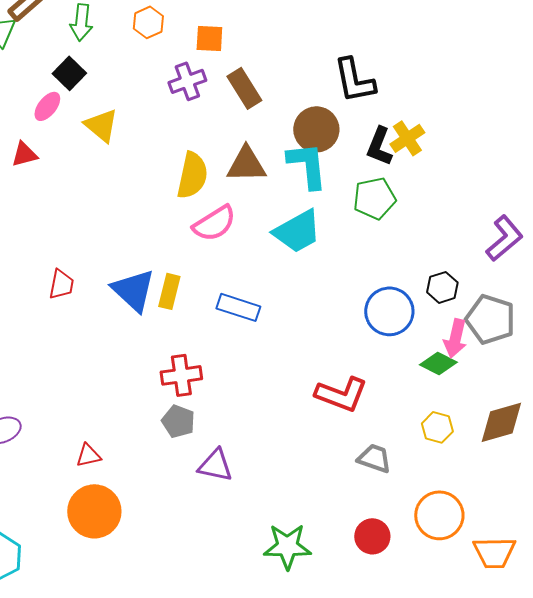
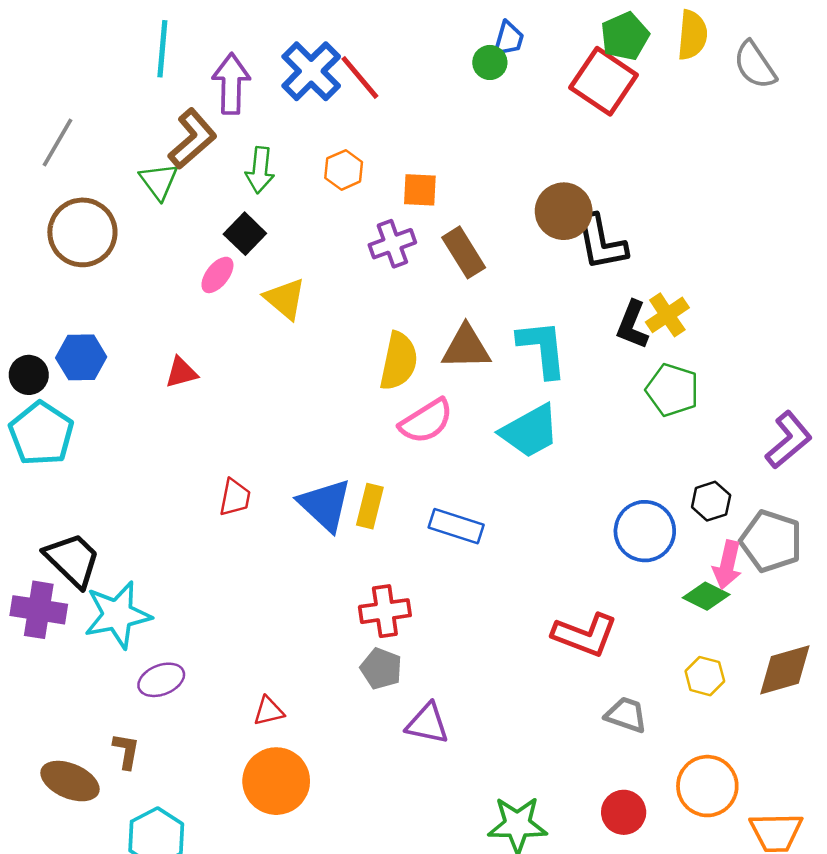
brown circle: (316, 129) -> (564, 211), moved
red triangle: (24, 154) -> (181, 372), moved
green pentagon: (374, 198) -> (672, 390), moved, turned 30

